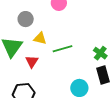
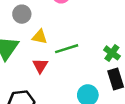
red triangle: (32, 62) -> (40, 66), moved

